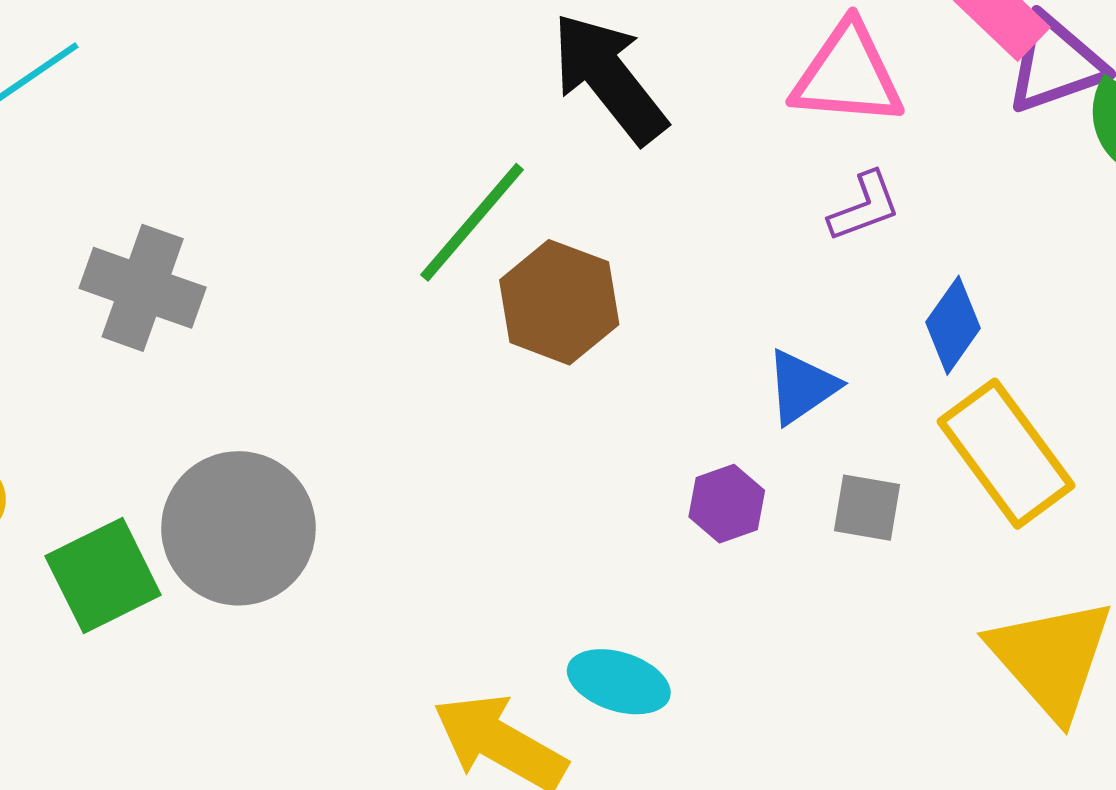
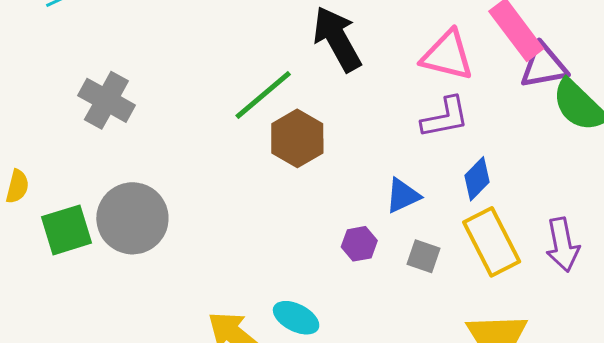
purple L-shape: (864, 207) -> (445, 117), size x1.4

